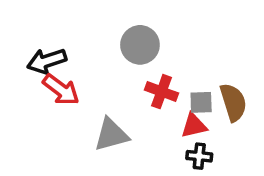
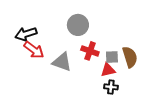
gray triangle: (111, 135) -> (62, 62), moved, turned 35

